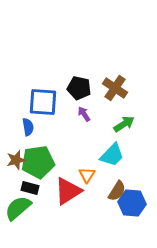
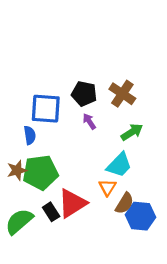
orange triangle: (87, 175) -> (107, 187), moved
black rectangle: (30, 188) -> (51, 212), moved, turned 42

